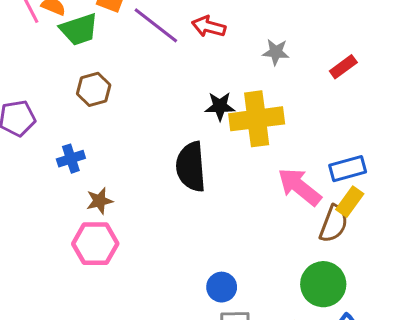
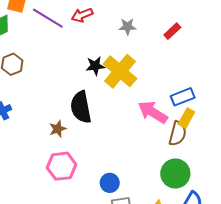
red arrow: (209, 27) -> (82, 15), turned -30
yellow cross: (257, 119) -> (120, 71), turned -36
brown star: (99, 201) -> (58, 129), moved
pink hexagon: (95, 244) -> (62, 166), moved

